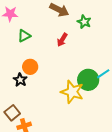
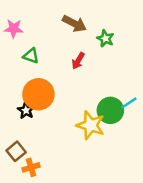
green triangle: (24, 36) -> (31, 56), turned 48
orange circle: (30, 67) -> (38, 94), size x1.6

